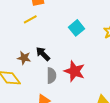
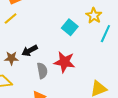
cyan square: (76, 28) -> (70, 27), moved
black arrow: (43, 54) -> (30, 51), turned -63

